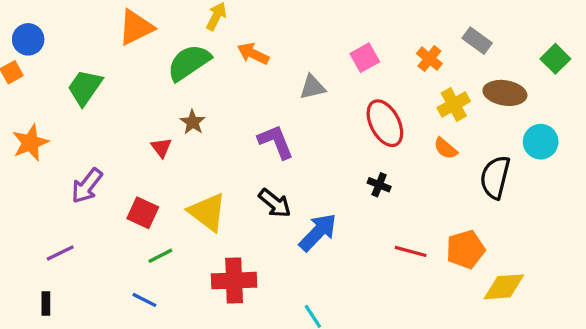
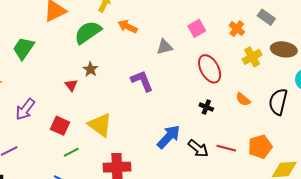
orange semicircle: (446, 148) -> (243, 99), moved
black arrow: (275, 203) -> (198, 148), moved

